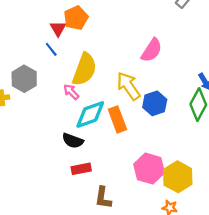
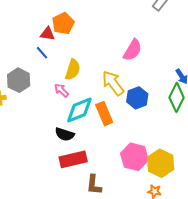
red triangle: (58, 29) -> (47, 34), turned -49
yellow semicircle: (84, 69) -> (73, 70), size x0.7
red rectangle: (81, 169) -> (73, 159), size x1.5

